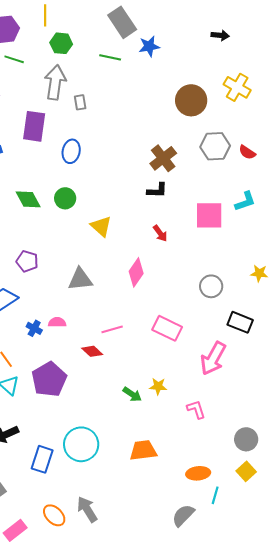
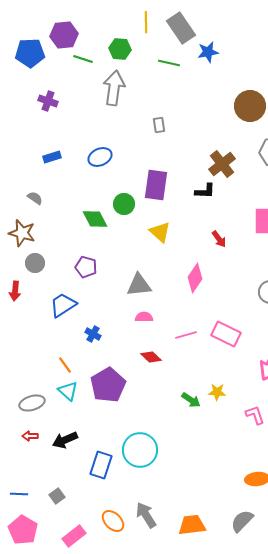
yellow line: (45, 15) -> (146, 22), moved
green line: (14, 59) -> (83, 59), moved
gray rectangle: (80, 102) -> (159, 125), moved
purple rectangle: (34, 126) -> (156, 185), moved
blue ellipse: (71, 151) -> (100, 157), moved, turned 55
black L-shape: (157, 190) -> (205, 191), moved
green diamond: (28, 199) -> (95, 219), moved
pink semicircle: (57, 322) -> (144, 317), moved
pink line: (112, 329) -> (186, 335), moved
orange trapezoid: (143, 450) -> (192, 525), moved

